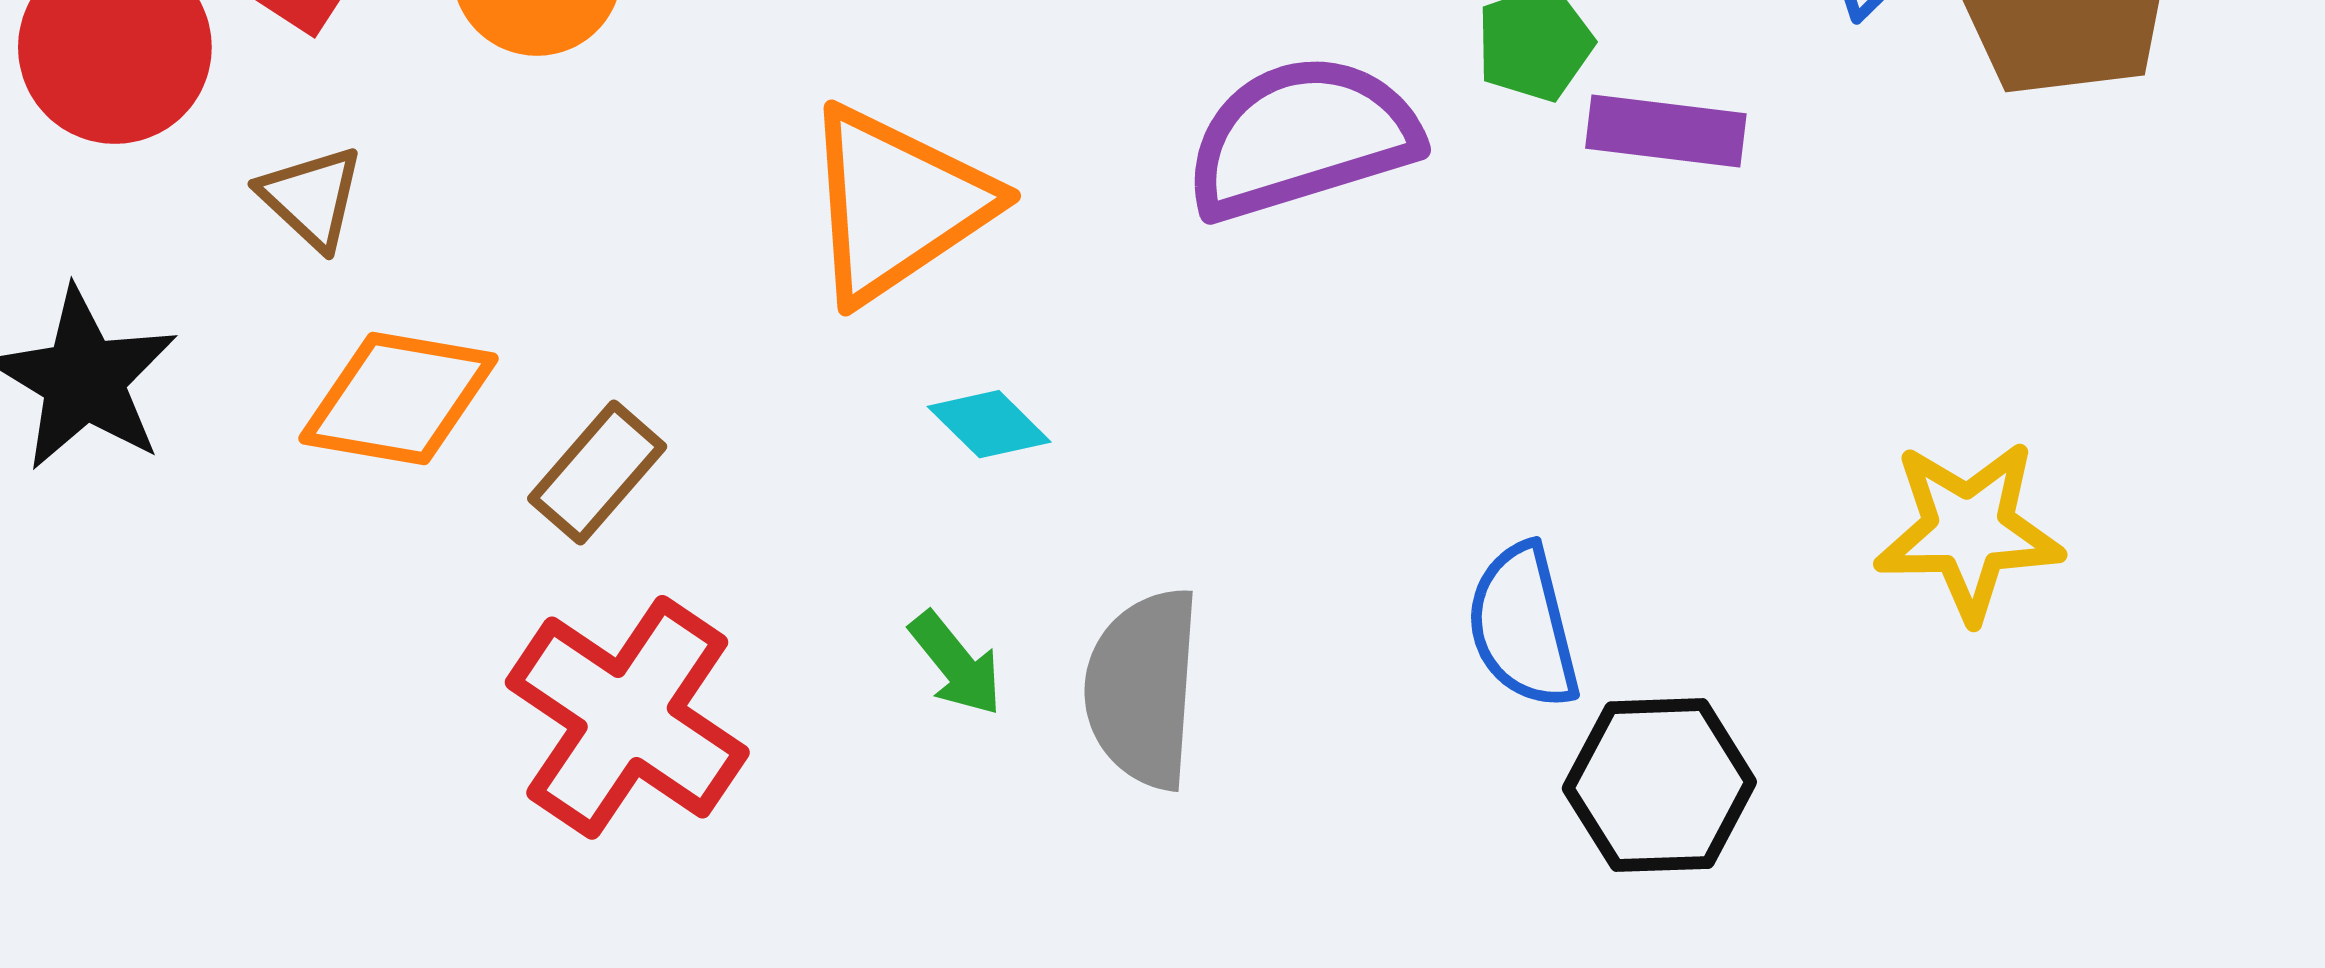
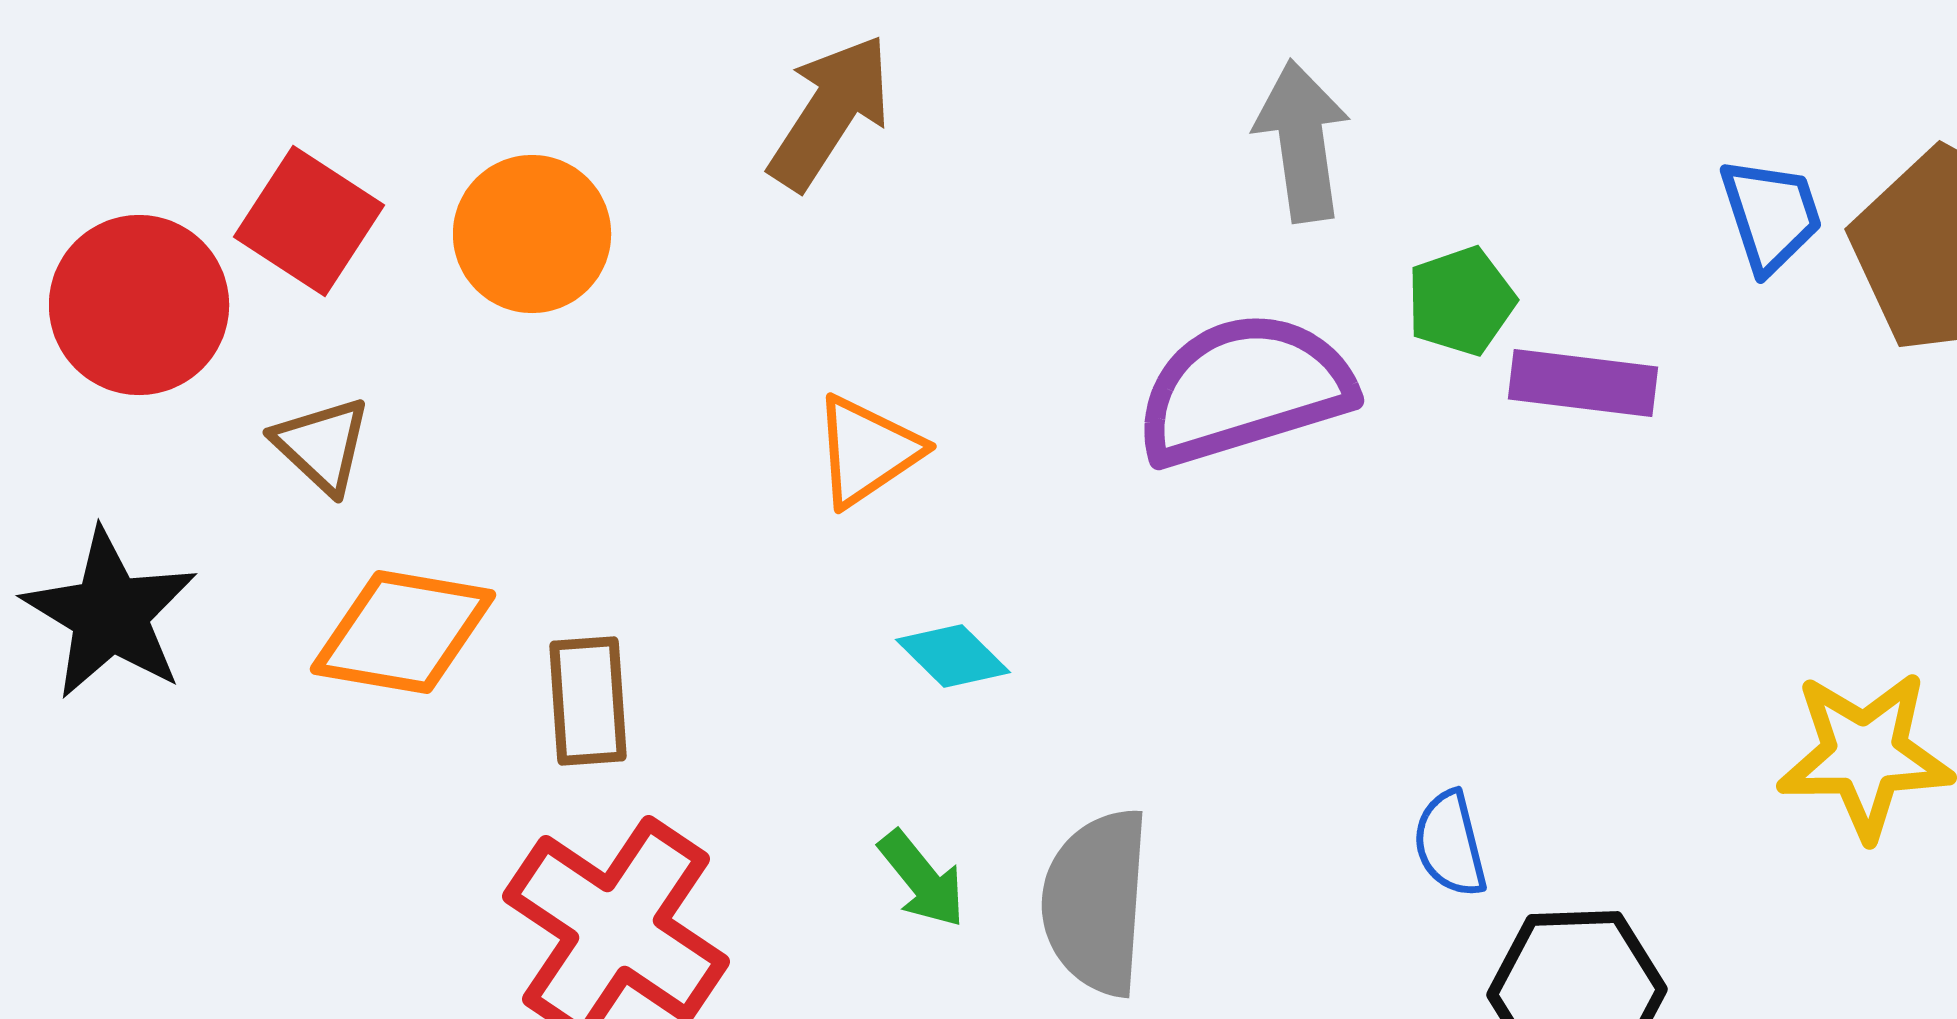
orange triangle: (897, 204) -> (867, 451), size x0.6
brown rectangle: (597, 473) -> (588, 701), turned -45
blue semicircle: (1523, 626) -> (1450, 844), size x0.7

